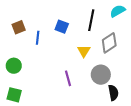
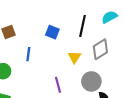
blue line: (38, 38) -> (28, 54), moved

